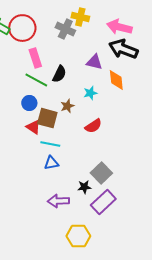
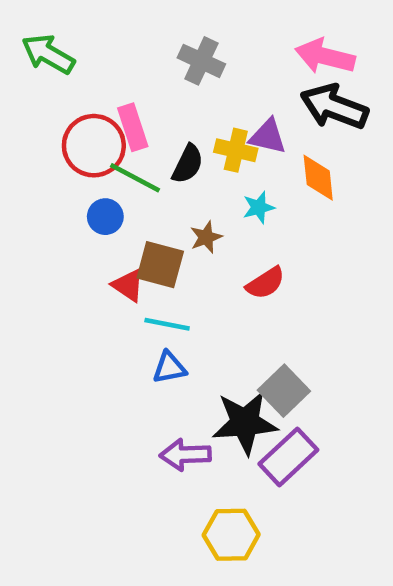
yellow cross: (80, 17) -> (236, 150), moved
red circle: (22, 28) -> (94, 146), moved
blue circle: (29, 103) -> (105, 217), moved
black star: (84, 187) -> (245, 423), size x2.0

